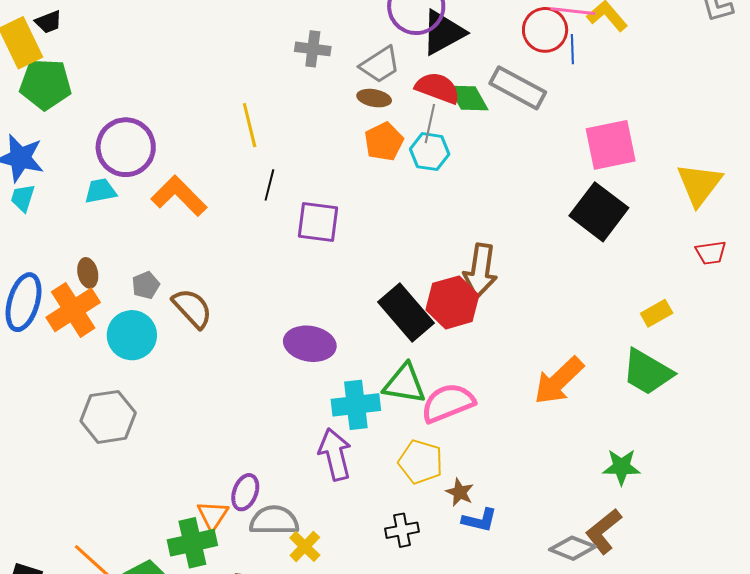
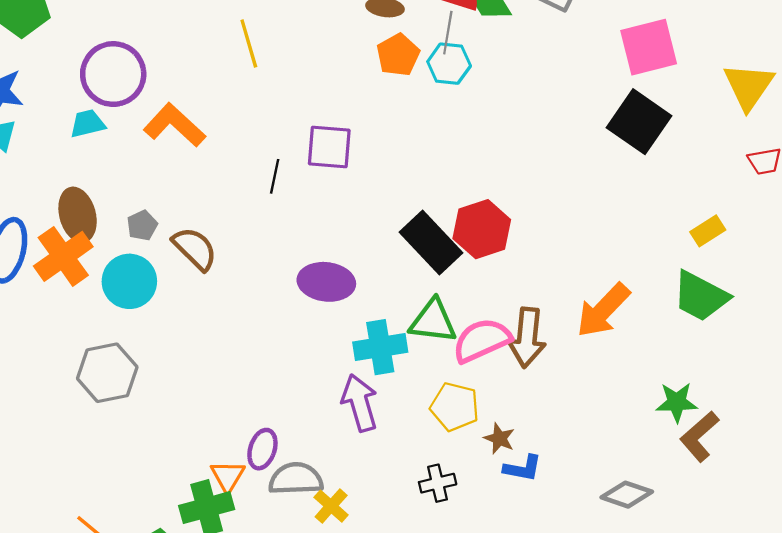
black line: (269, 185) -> (275, 176), moved
brown arrow: (480, 271) -> (527, 338), moved
brown ellipse: (88, 273) -> (78, 215), size x1.6
brown L-shape: (603, 531) -> (699, 436), moved

